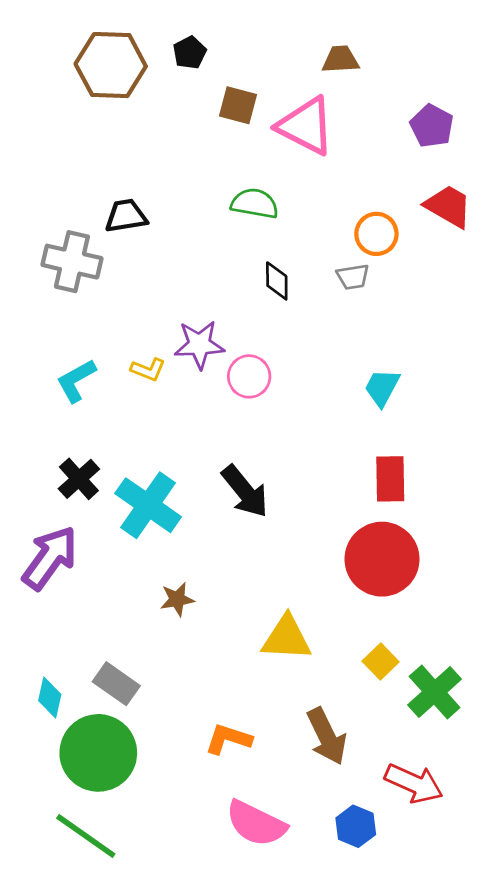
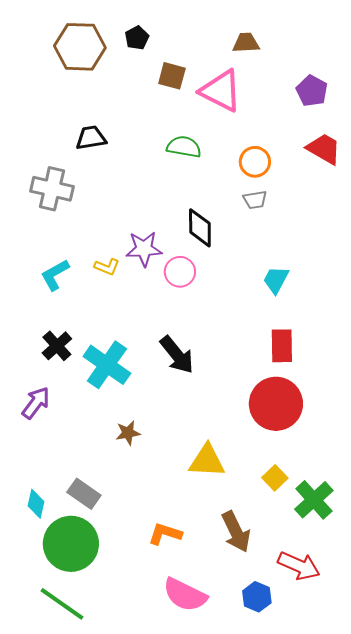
black trapezoid: (126, 216) -> (91, 138), moved
orange circle: (376, 234) -> (255, 162), moved
black diamond: (277, 281) -> (200, 228), moved, size x1.4
purple arrow: (50, 558) -> (36, 403), size x0.7

